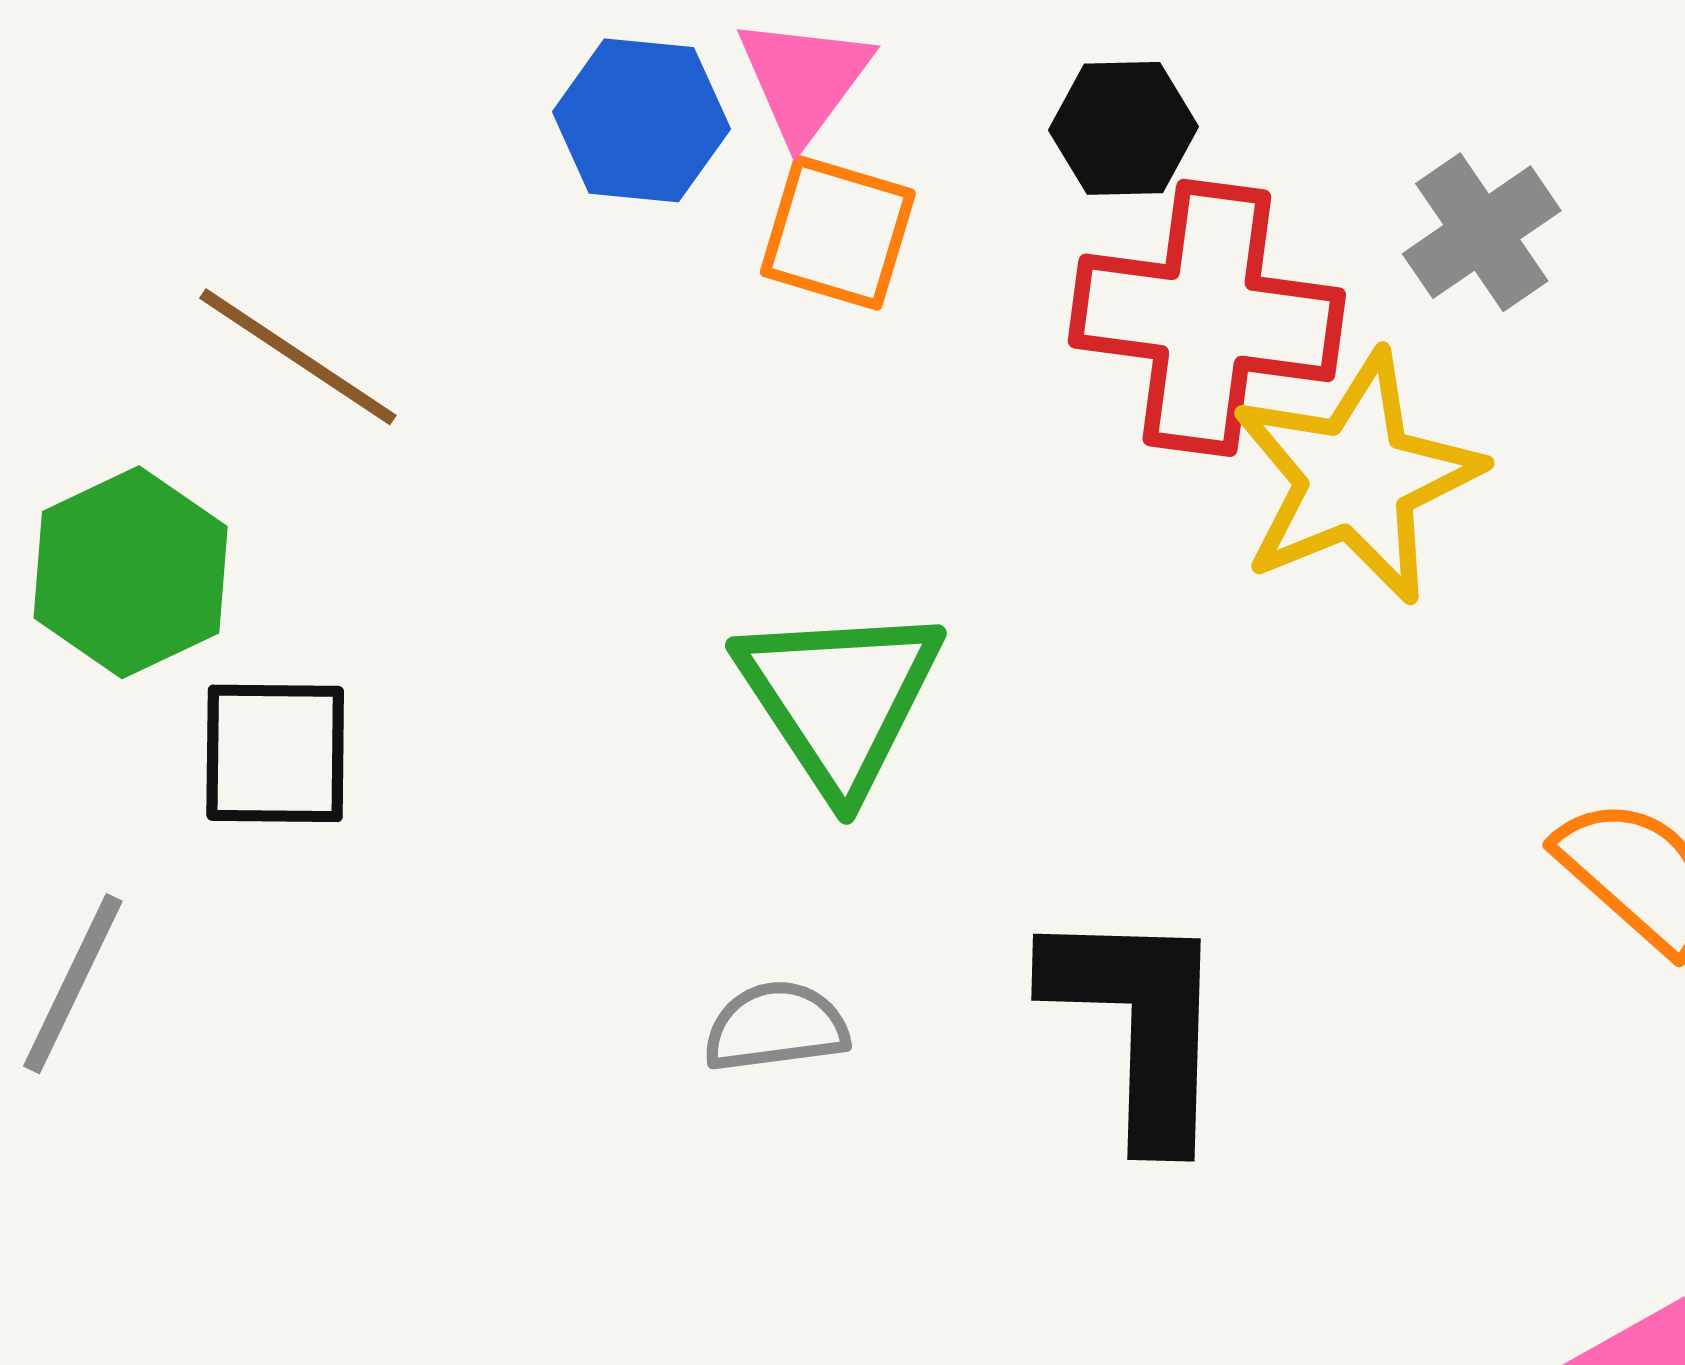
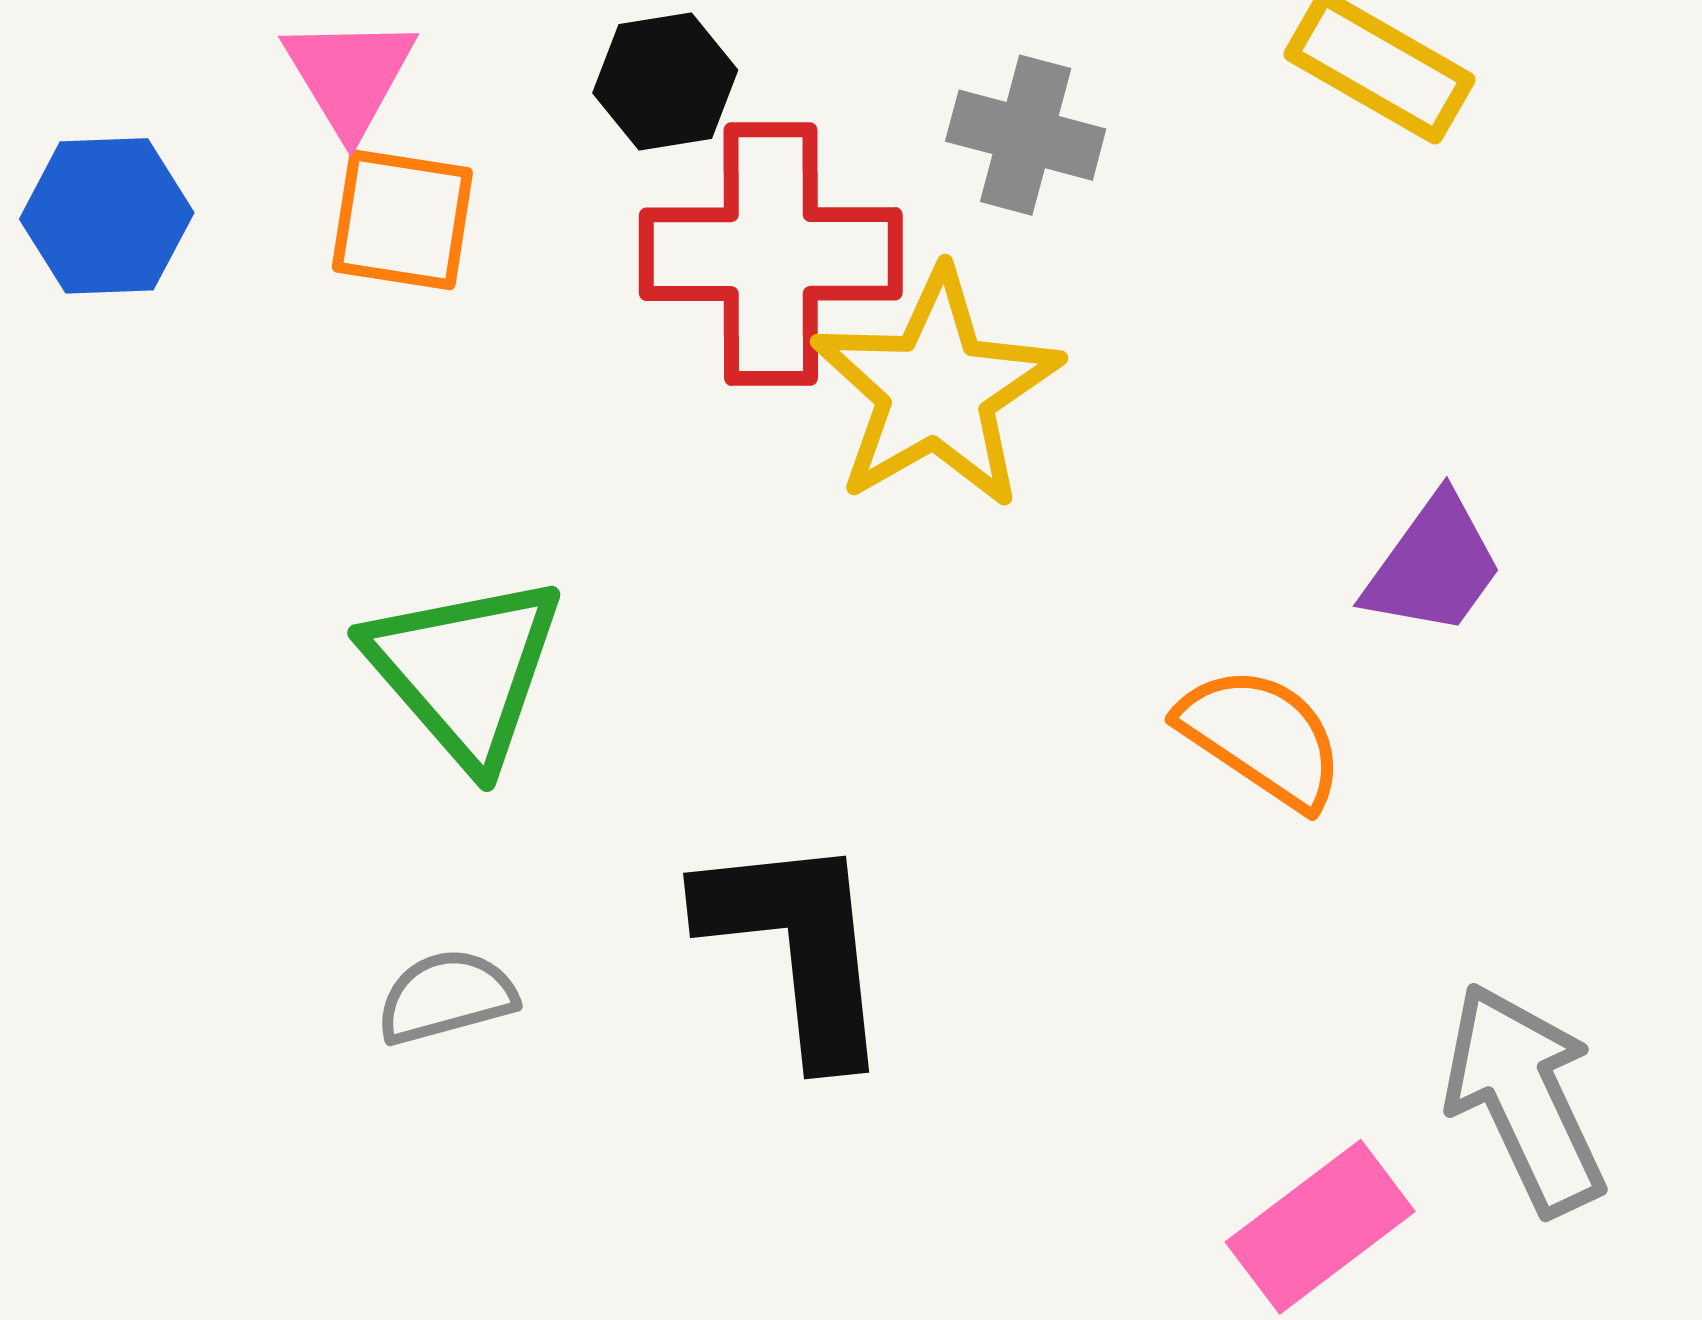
blue hexagon: (641, 120) -> (107, 216), moved
gray cross: (1482, 232) -> (1026, 135), turned -33

